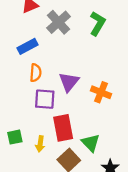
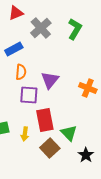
orange cross: (101, 92) -> (88, 88), moved

